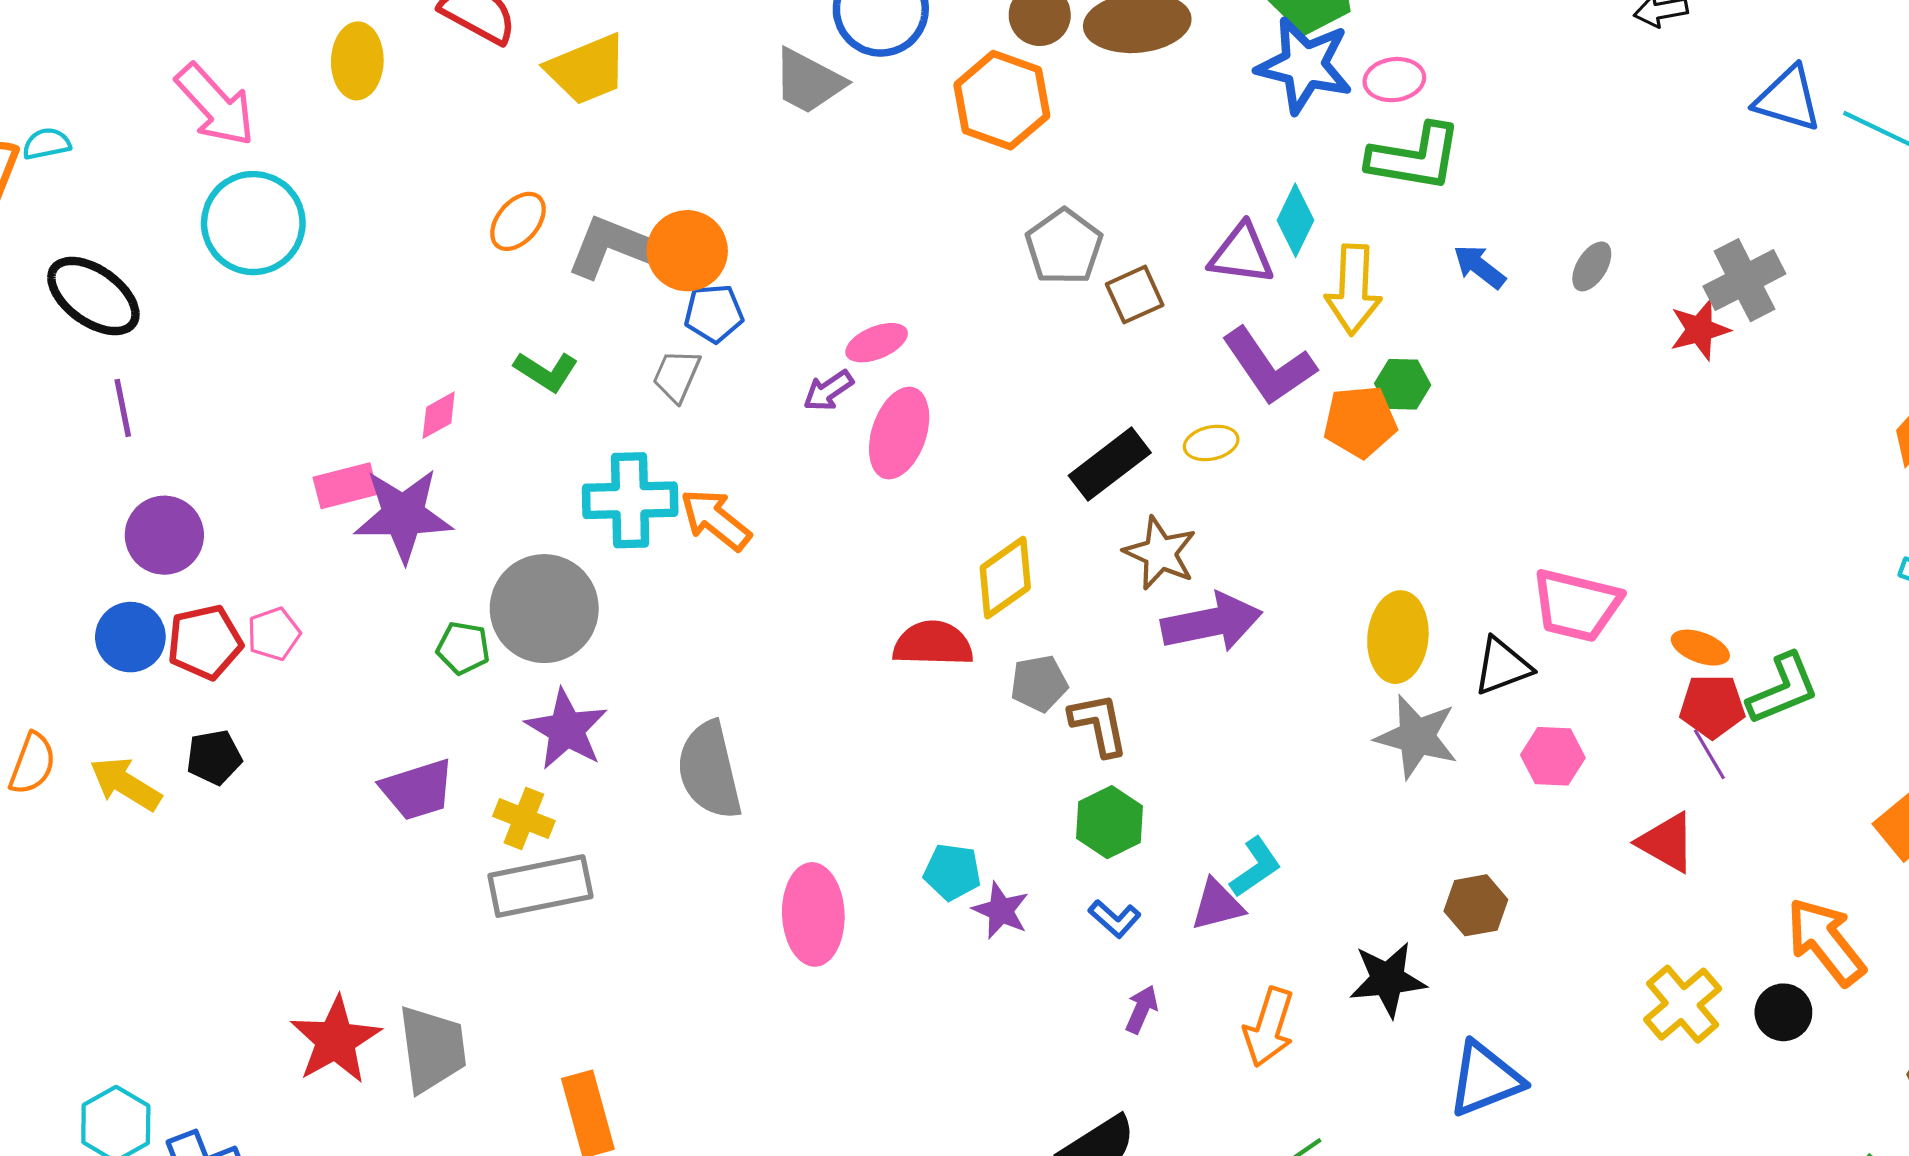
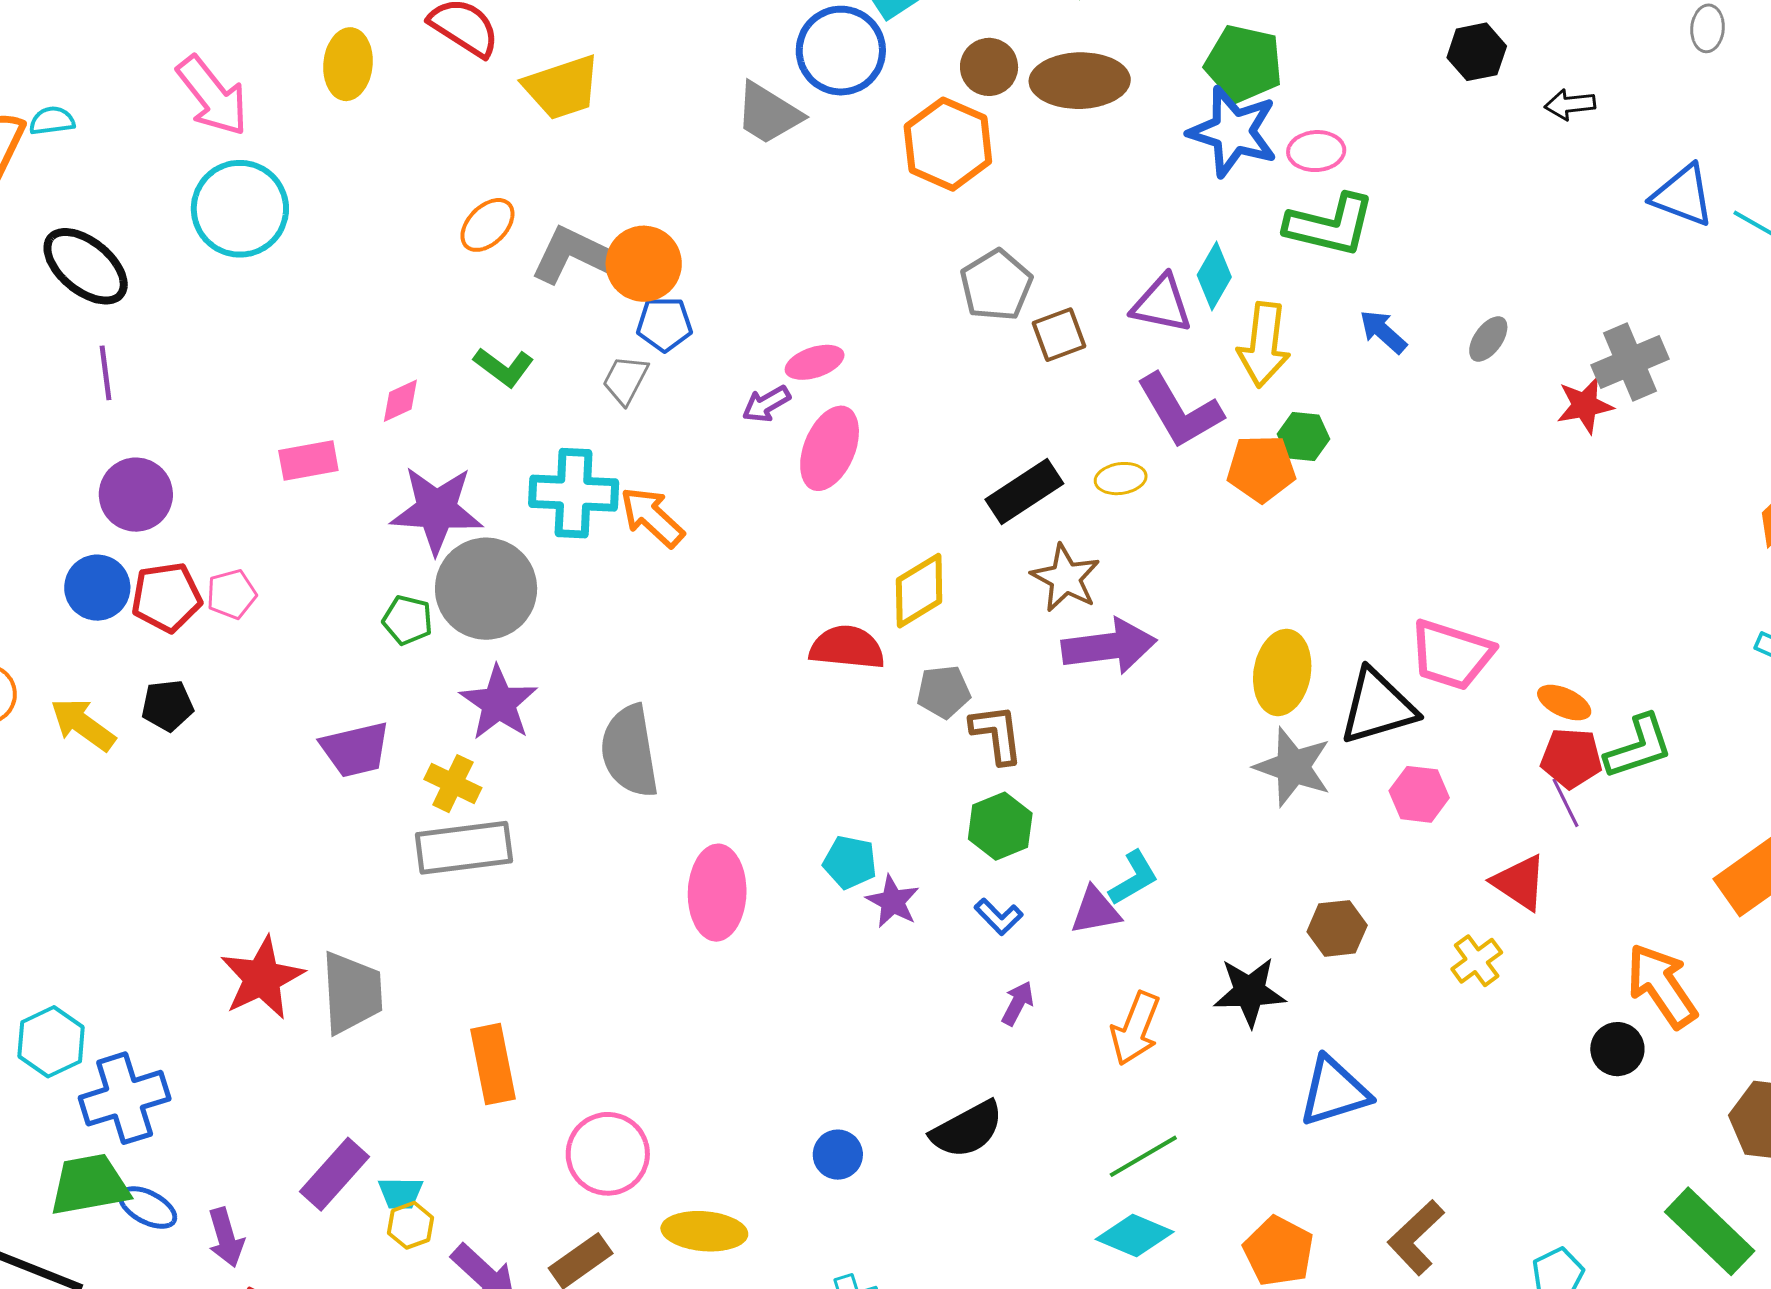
purple star: (403, 515) -> (437, 510), moved
black triangle: (1502, 666) -> (1378, 707), size x1.4
yellow cross: (1683, 1004) -> (1477, 961), moved, size x0.7

